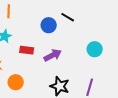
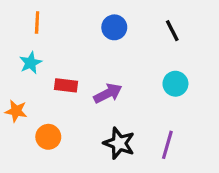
black line: (68, 17) -> (172, 31), moved, turned 32
blue circle: (49, 25) -> (114, 27), moved

